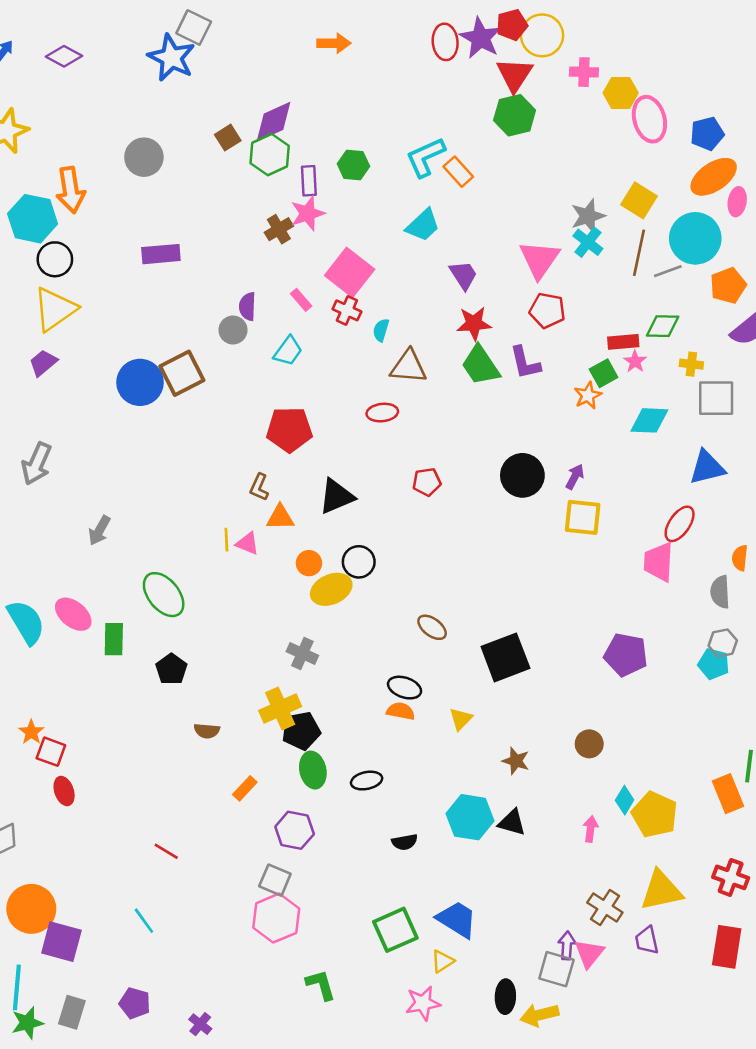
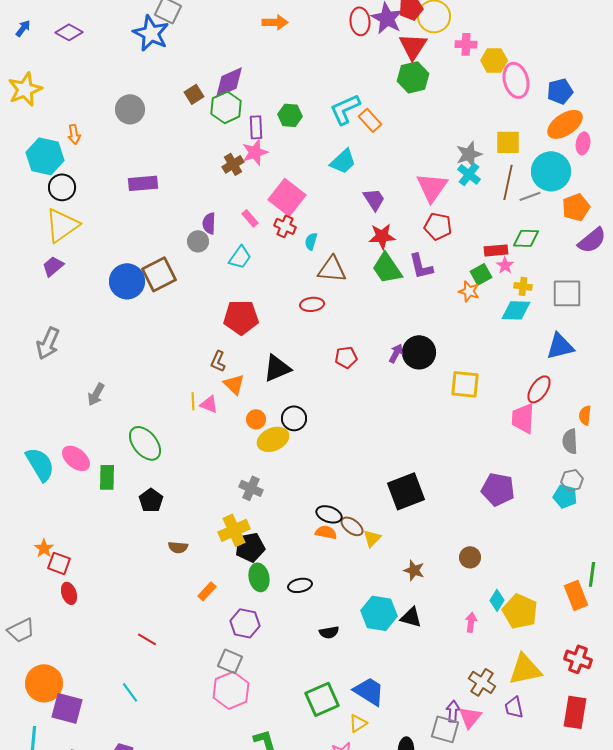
orange arrow: (71, 190) -> (74, 134), size x0.6
yellow square: (639, 200) -> (508, 142), turned -32
yellow cross: (691, 364) -> (523, 286), moved
orange star: (588, 396) -> (469, 291), turned -30
purple arrow: (575, 477) -> (396, 353), moved
orange triangle: (280, 517) -> (234, 384), turned 45
brown ellipse: (432, 627) -> (352, 526), moved

